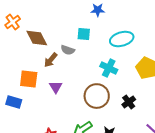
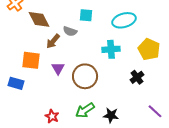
cyan cross: (109, 68) -> (111, 49), turned -30
brown circle: (97, 96) -> (85, 76), moved
black cross: (129, 102) -> (137, 77), moved

